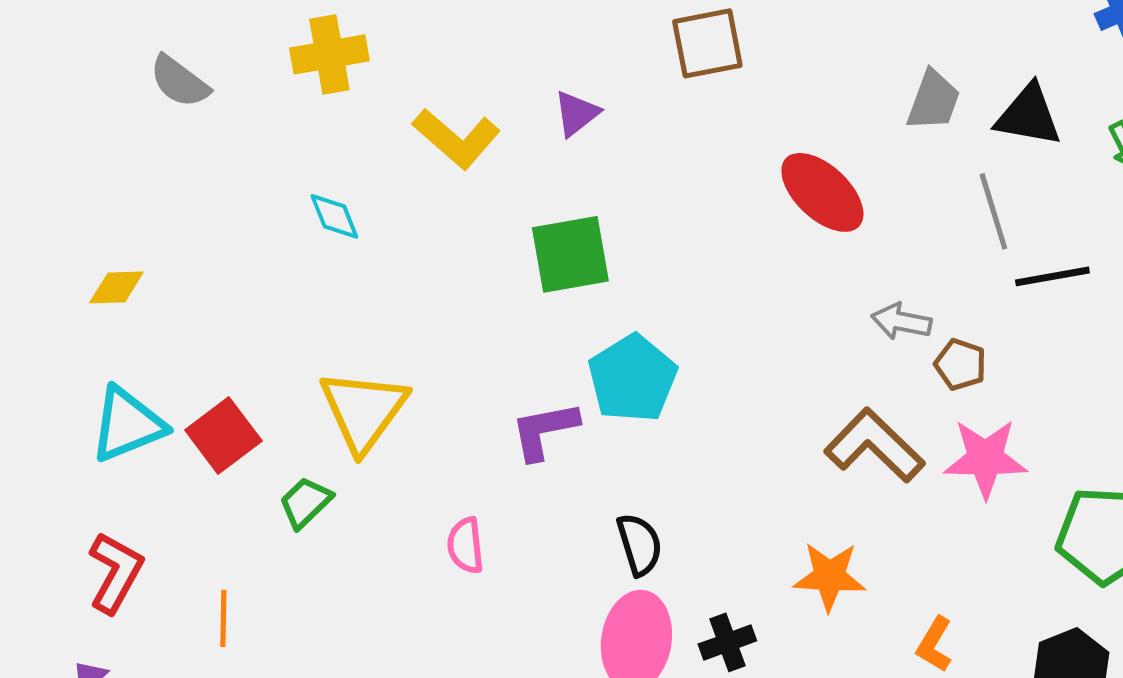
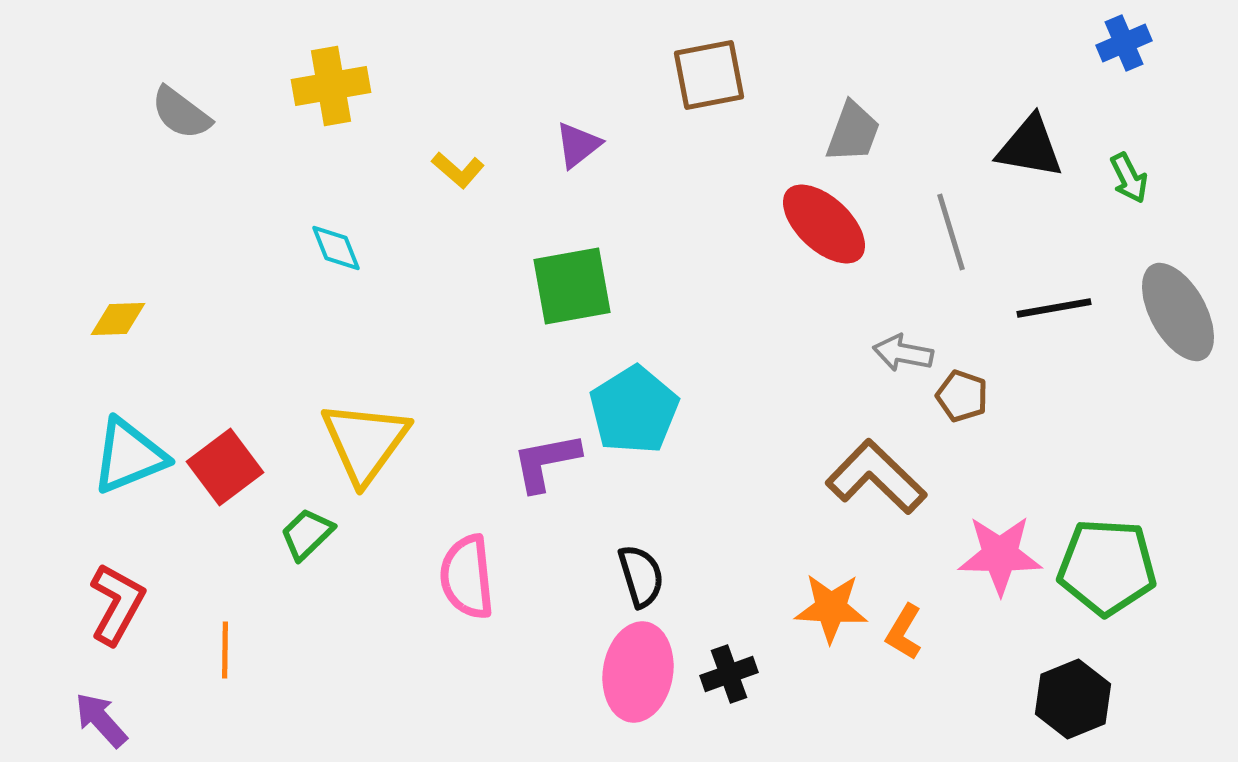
gray trapezoid: (933, 100) -> (853, 132), moved
yellow L-shape: (456, 138) -> (458, 170), size x0.6
gray line: (993, 211) -> (951, 232), moved
pink star: (985, 458) -> (1000, 555), moved
pink semicircle: (465, 545) -> (467, 577), size x1.5
orange L-shape: (934, 644) -> (904, 632), moved

